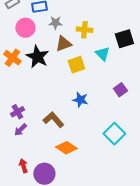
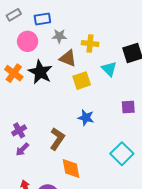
brown triangle: (63, 44) -> (68, 58), turned 42
purple square: (120, 90) -> (128, 107), turned 32
brown L-shape: (53, 120) -> (57, 139), turned 75
orange diamond: (66, 148) -> (71, 169), turned 45

